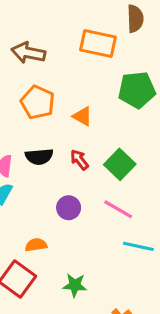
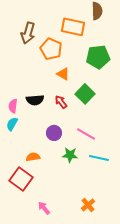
brown arrow: (28, 53) -> (28, 33), turned -85
orange pentagon: (38, 102) -> (51, 49), moved
green square: (120, 164) -> (85, 94), moved
green star: (75, 285) -> (70, 155), moved

